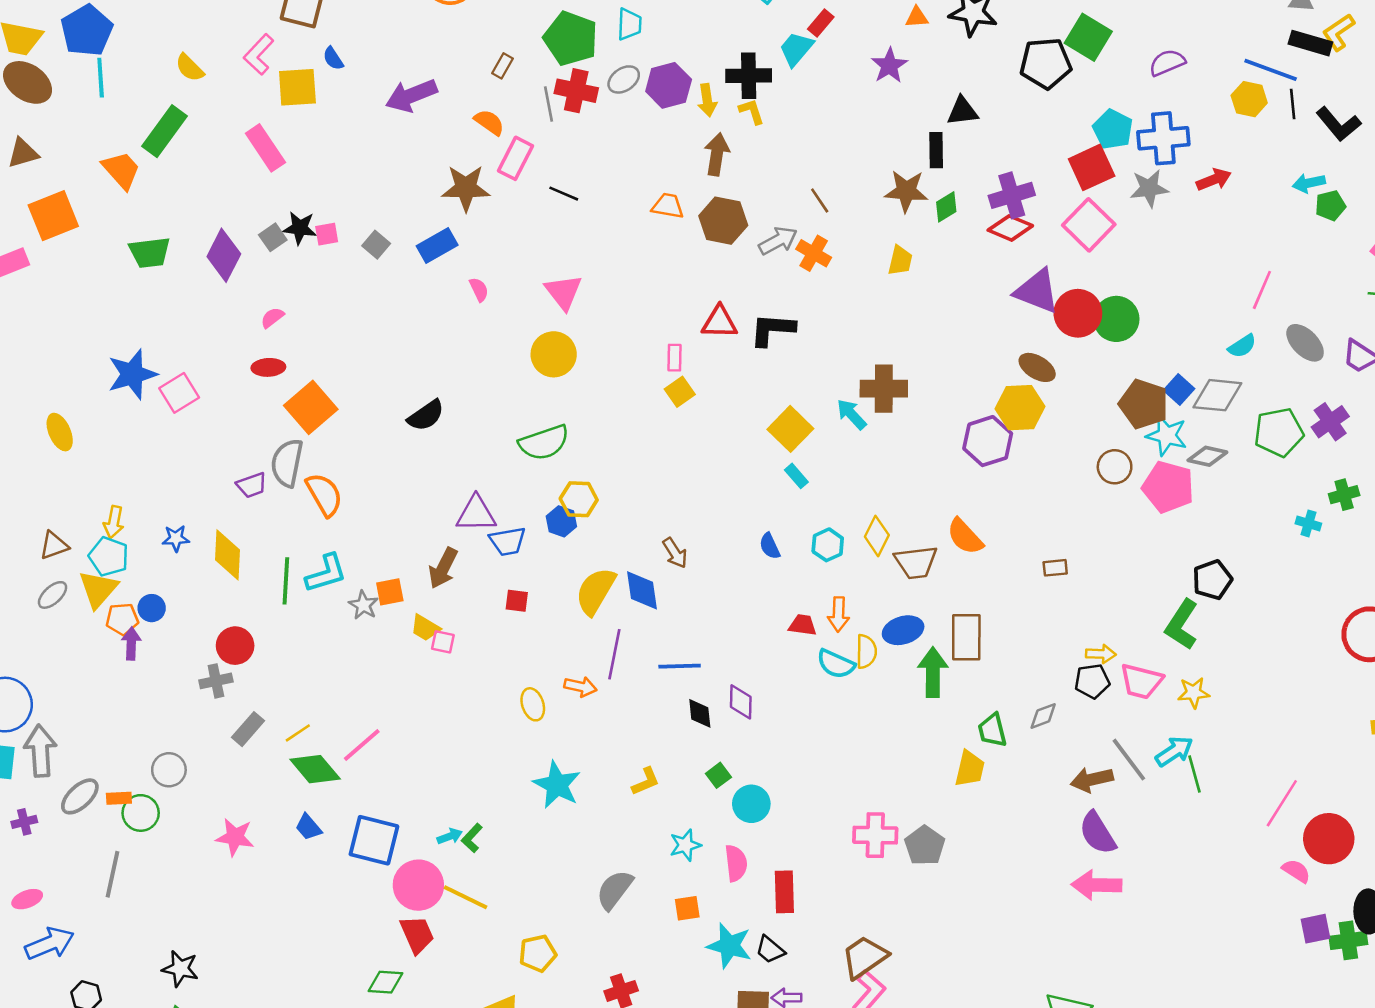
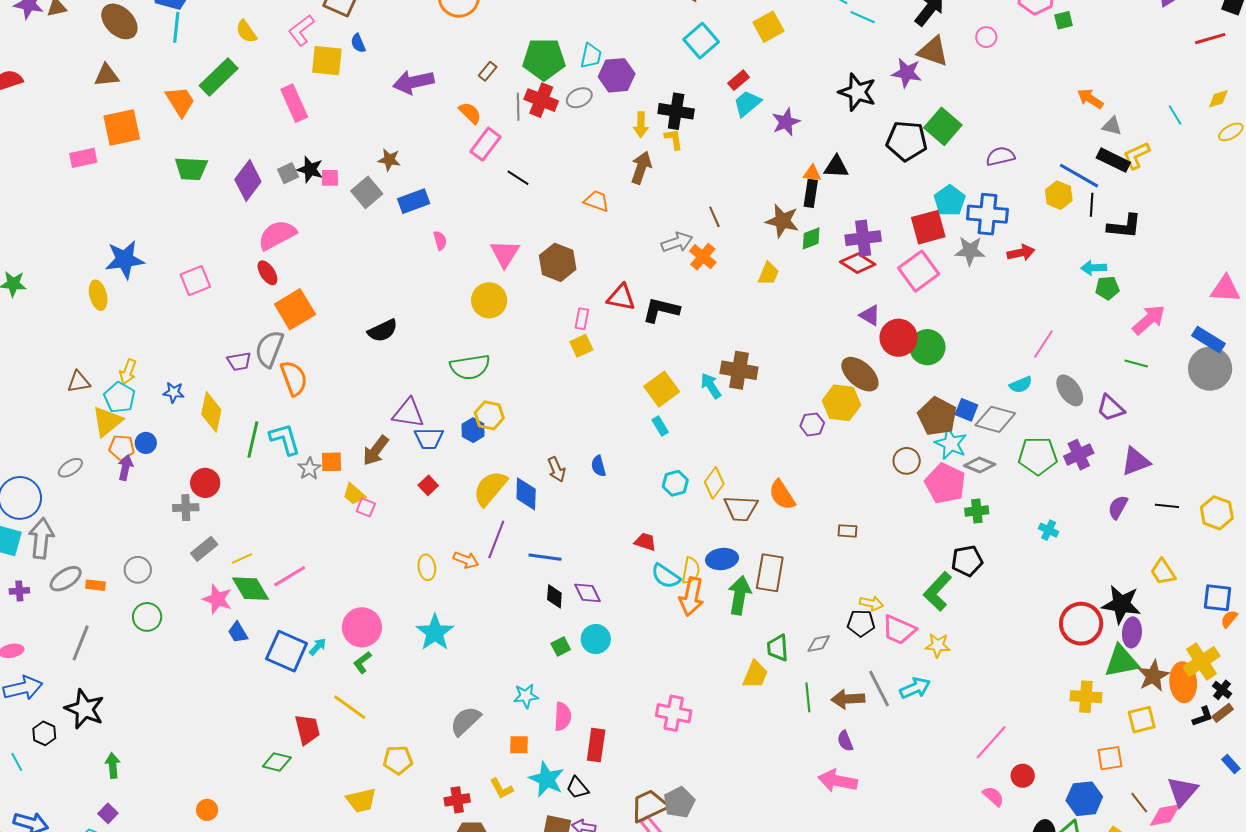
orange triangle: (917, 17) -> (812, 173), moved
green pentagon: (571, 38) -> (544, 59), turned -30
cyan trapezoid: (796, 49) -> (747, 103), moved
purple hexagon: (669, 85) -> (617, 75), moved
black L-shape: (1338, 124) -> (1124, 226), turned -54
brown star: (466, 188) -> (389, 160), moved, size x0.6
brown hexagon: (723, 221) -> (558, 262), moved
gray square: (376, 245) -> (367, 192), size x1.4
purple triangle: (1037, 291) -> (870, 315), size x0.6
pink semicircle: (272, 318) -> (277, 235), size x2.0
red ellipse: (268, 367) -> (267, 273), turned 50
brown ellipse: (1037, 367) -> (860, 374), size x1.4
blue star: (132, 374) -> (125, 260), moved
blue square: (1179, 389) -> (966, 410), turned -30
purple hexagon: (988, 441) -> (812, 424), size x0.6
green cross: (1344, 495) -> (977, 511), moved
blue semicircle: (770, 546) -> (598, 466), moved
cyan L-shape: (326, 573) -> (285, 439), turned -99
gray ellipse: (53, 595) -> (70, 468), moved
red square: (517, 601) -> (428, 485), turned 30
orange arrow: (838, 614) -> (691, 597), moved, size x1.4
purple diamond: (741, 702) -> (587, 593), turned -36
green line: (1195, 774) -> (808, 697), moved
yellow L-shape: (646, 781) -> (501, 789), moved, turned 75
cyan circle: (751, 804) -> (596, 639), moved
green circle: (141, 813) -> (147, 617), moved
purple semicircle: (1098, 833) -> (845, 741), size x0.6
cyan arrow: (450, 836) -> (318, 647), moved, turned -36
pink star: (235, 837) -> (217, 599), moved
red circle: (1329, 839) -> (1023, 776), size x0.6
gray pentagon: (925, 846) -> (679, 802), moved
pink circle: (418, 885) -> (362, 627), moved
black star: (180, 969) -> (85, 709), moved, size x1.4

